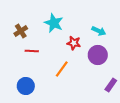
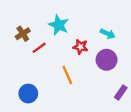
red line: (32, 51) -> (39, 48), moved, turned -40
orange line: (62, 69) -> (67, 75), turned -60

